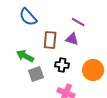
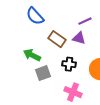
purple line: (78, 22) -> (85, 21), turned -56
brown rectangle: (50, 40) -> (57, 39), turned -60

